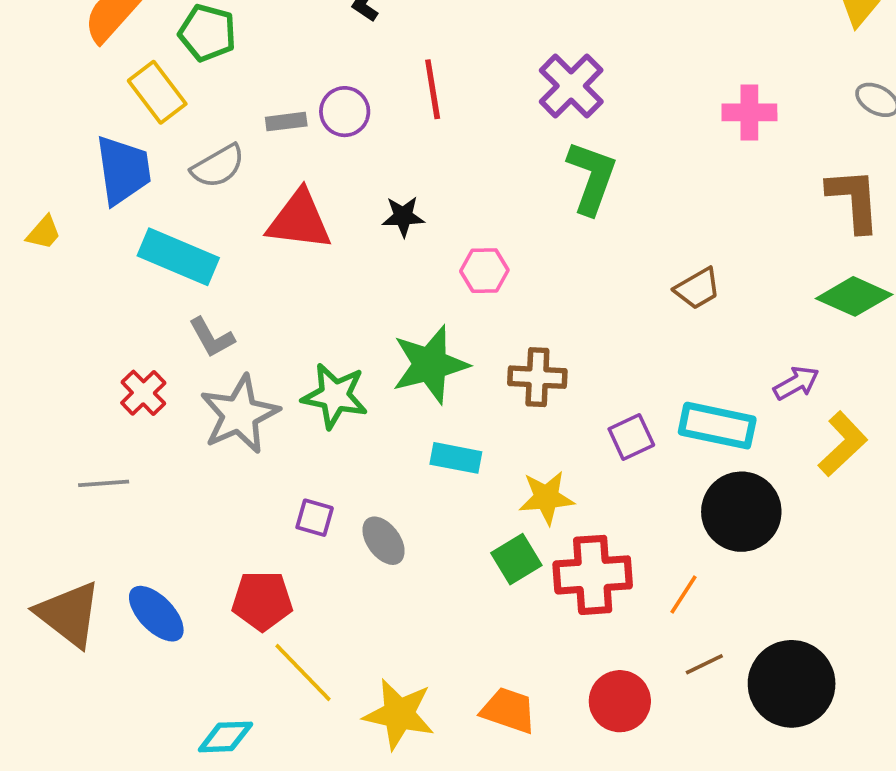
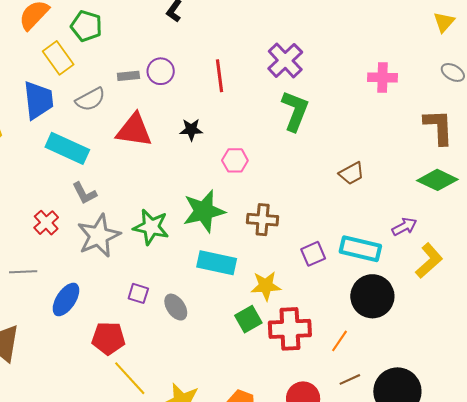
red line: (433, 89) -> (219, 76), moved
cyan rectangle: (456, 458) -> (217, 263), size x1.4
blue ellipse: (156, 614) -> (66, 299), moved, turned 76

